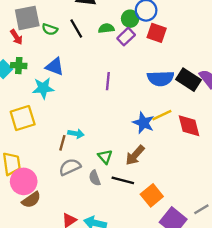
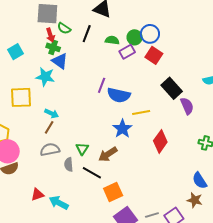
black line: (76, 29) -> (87, 34), turned 36
red arrow: (16, 37) -> (50, 35), moved
green cross: (19, 66) -> (53, 47), moved
blue semicircle: (161, 78) -> (119, 95), moved
black rectangle: (188, 80) -> (172, 88), moved
yellow line: (162, 115) -> (141, 112), moved
red diamond: (189, 126) -> (160, 141), turned 35
cyan arrow: (76, 134) -> (52, 114), moved

